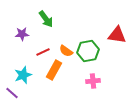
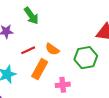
green hexagon: (88, 51) -> (86, 58), moved
pink cross: (93, 81) -> (63, 85), moved

